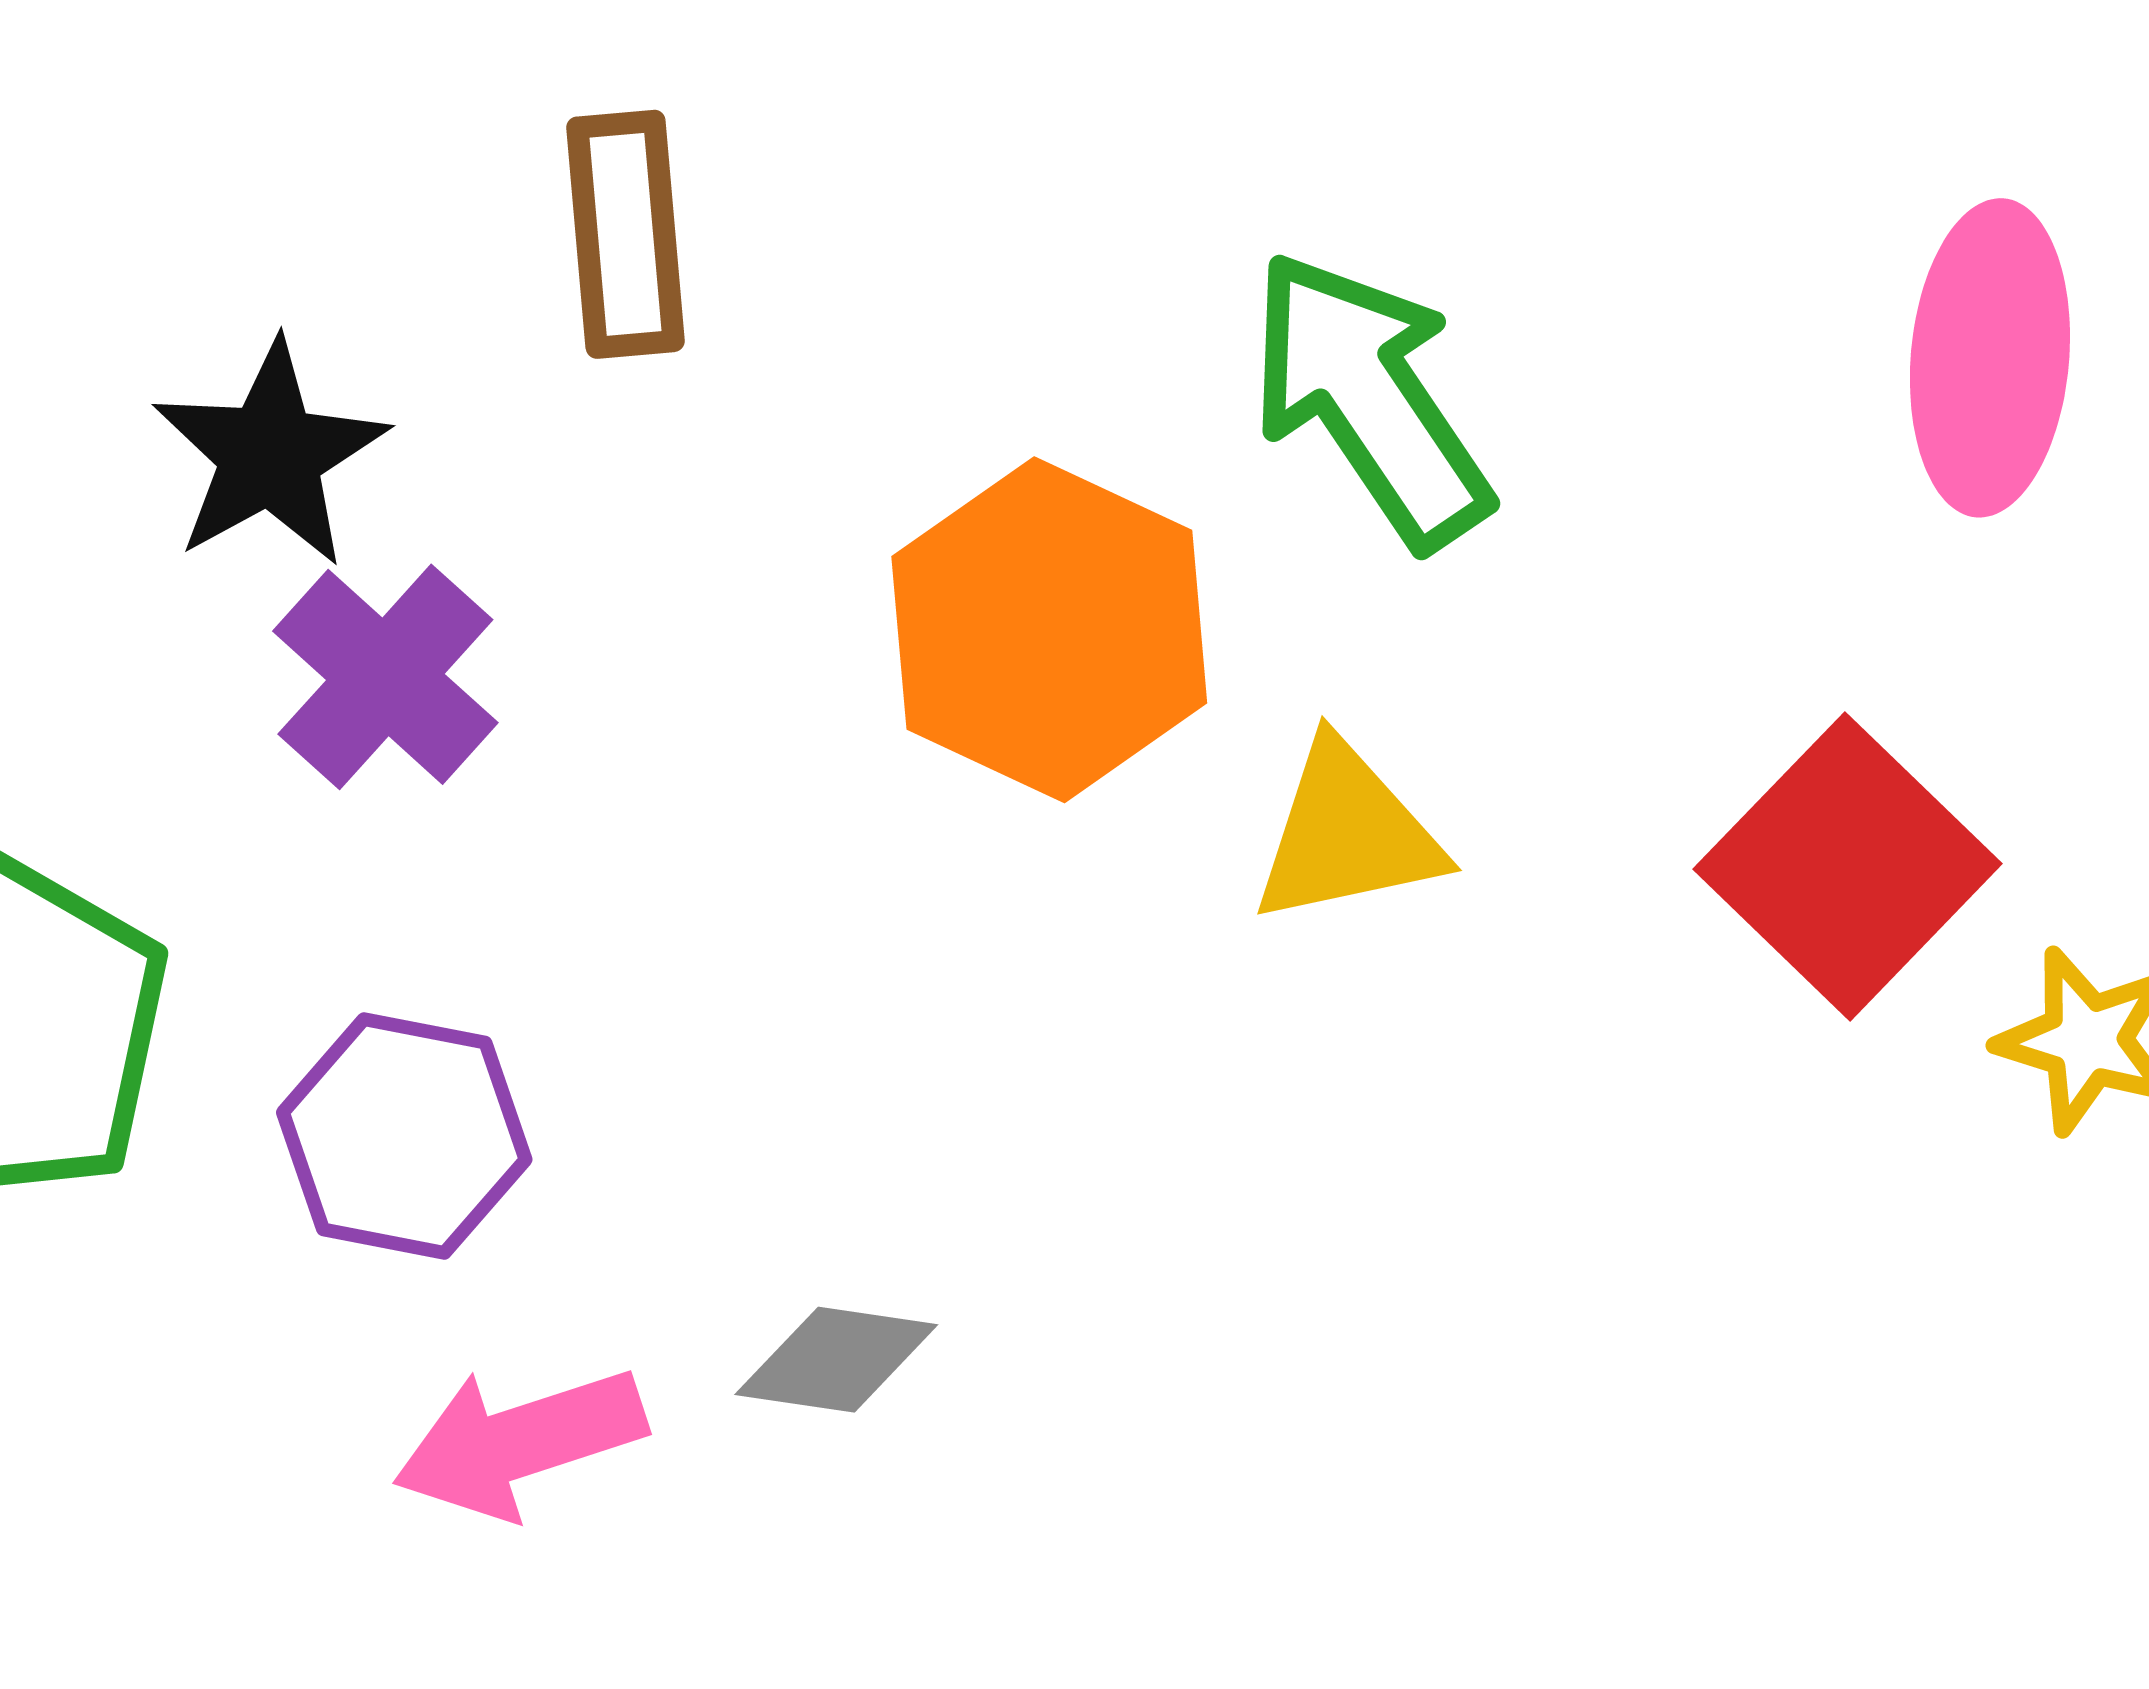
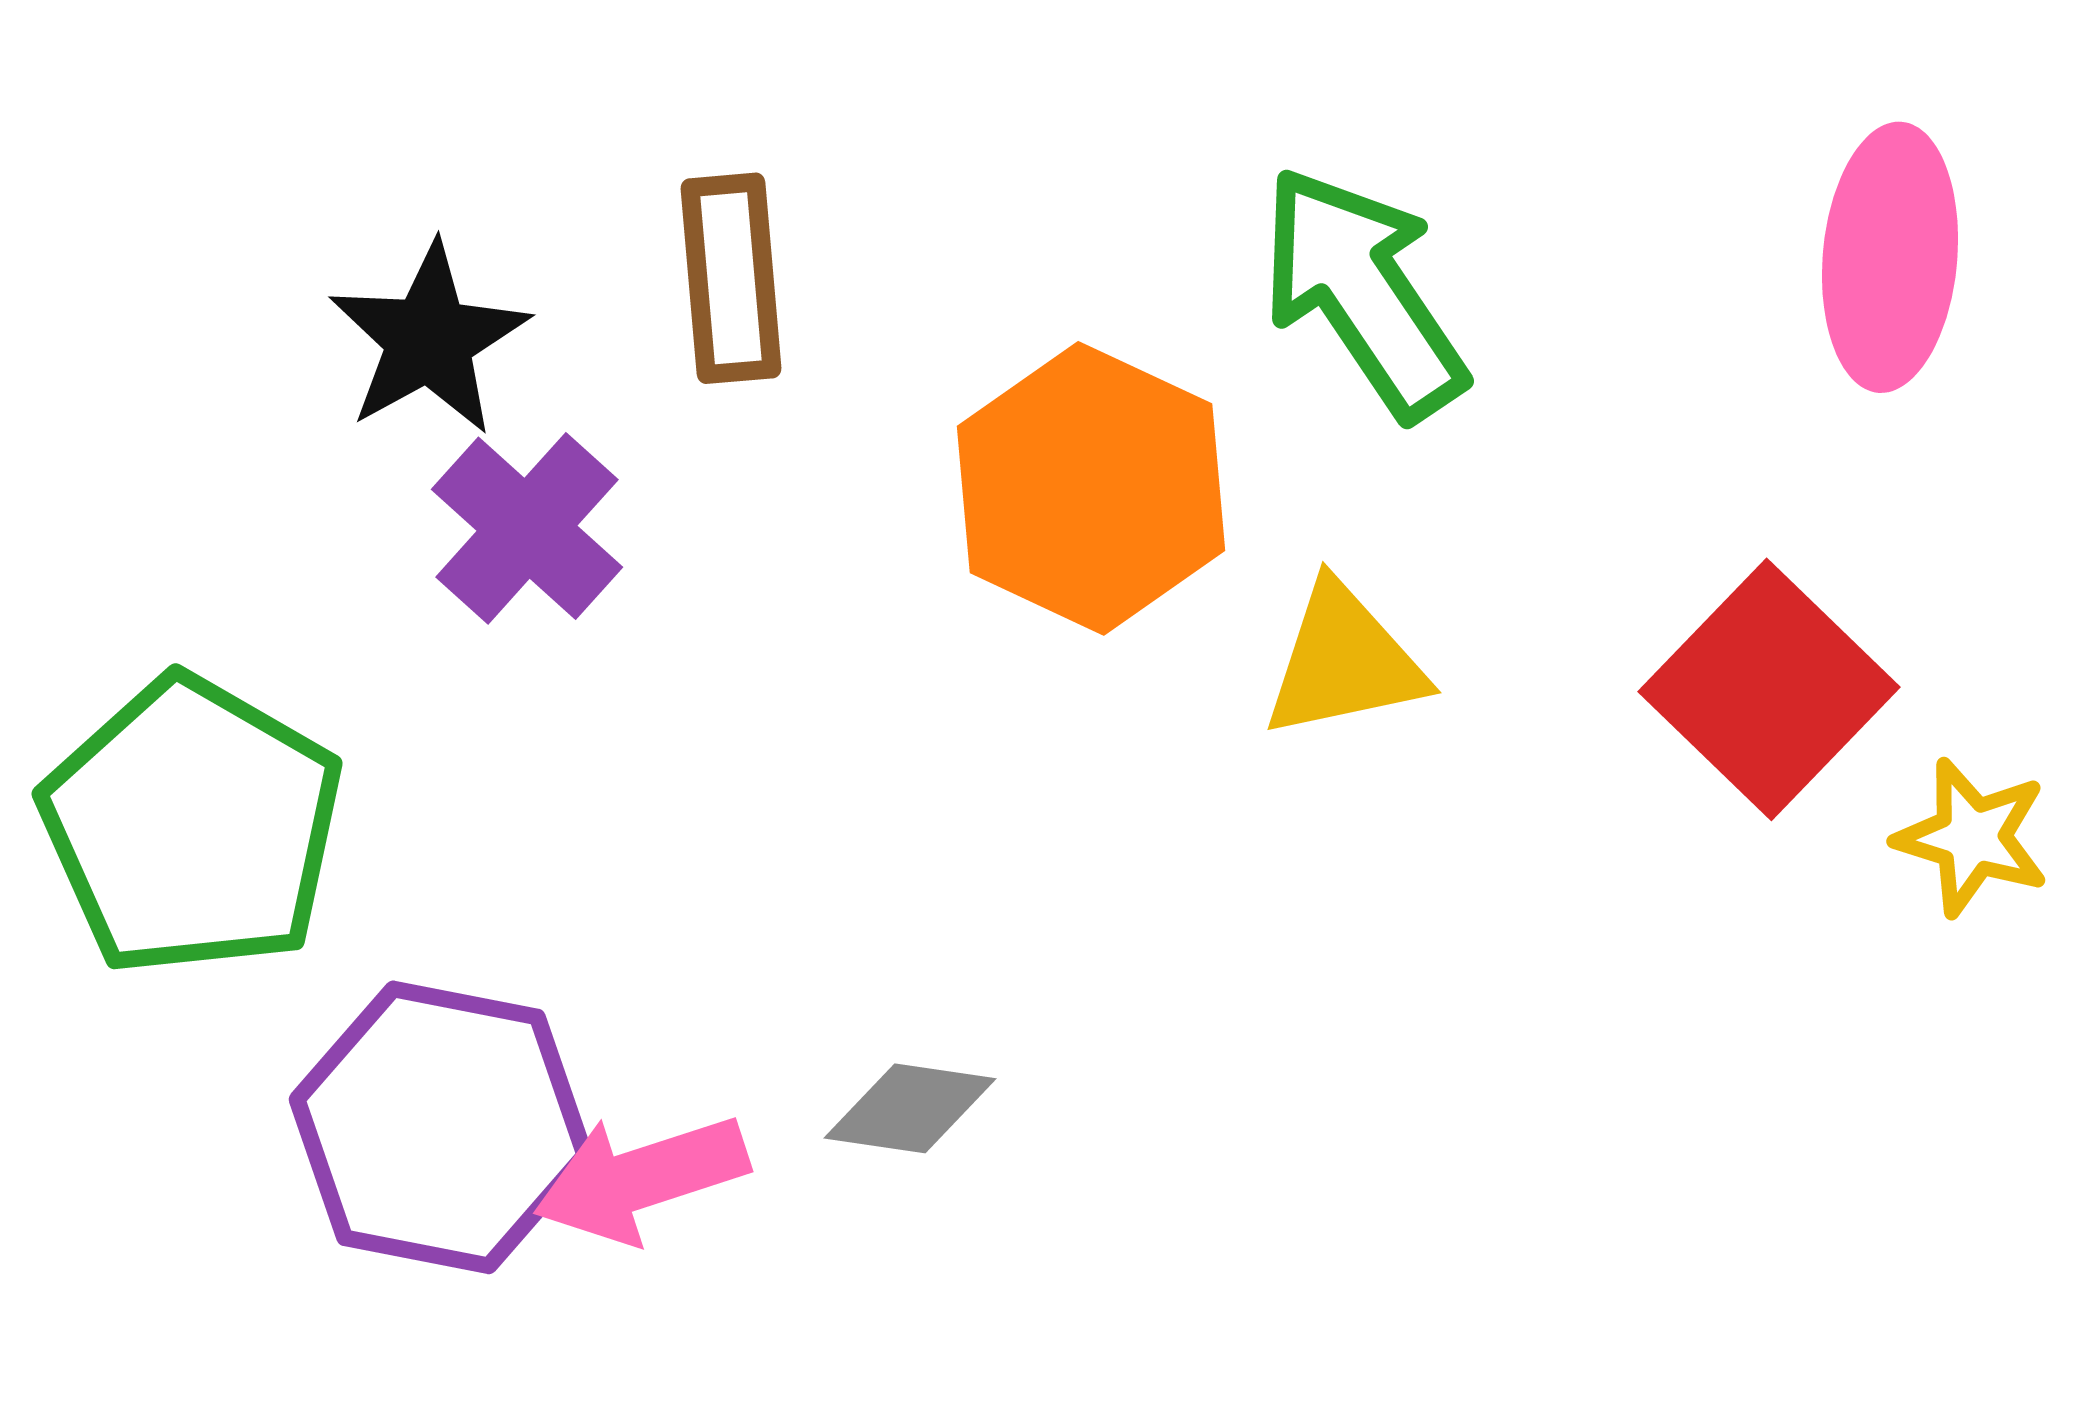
brown rectangle: (626, 234) -> (731, 278), moved
purple hexagon: (404, 1136) -> (441, 1127), moved, size x1.4

